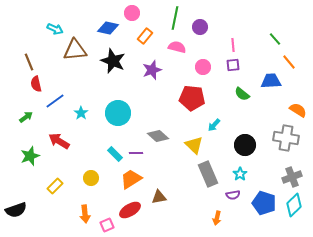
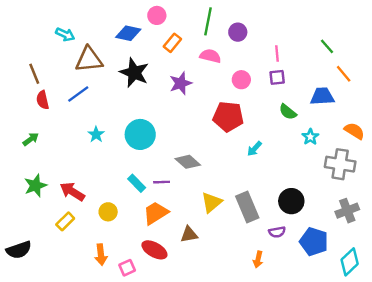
blue line: (55, 101) -> (78, 94), moved
red arrow: (59, 141) -> (72, 192), moved
yellow triangle: (194, 145) -> (212, 202), moved, turned 36
black circle: (245, 145) -> (291, 201), moved
cyan star: (240, 174) -> (310, 137), moved
cyan diamond: (294, 205) -> (350, 262), moved
red ellipse: (130, 210) -> (154, 250), turned 60

